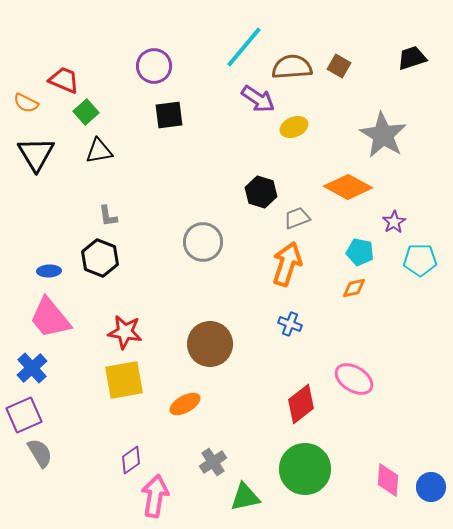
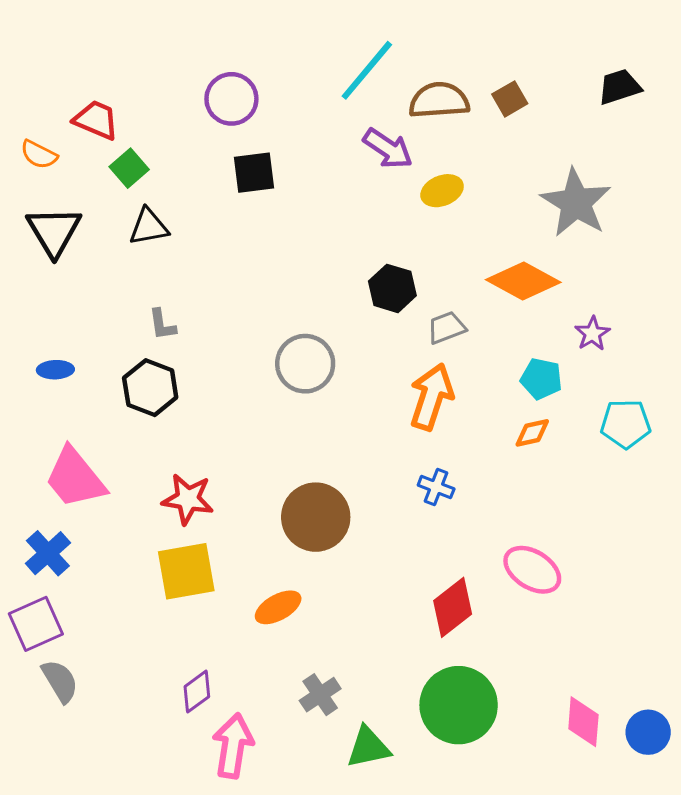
brown square: (339, 66) -> (510, 99), turned 30
cyan pentagon: (420, 260) -> (626, 424), moved
blue ellipse: (49, 271) -> (55, 370), moved

